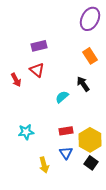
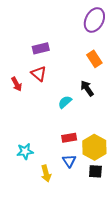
cyan star: (26, 132) -> (25, 151), moved
black square: (91, 163) -> (95, 171), turned -32

